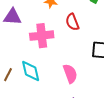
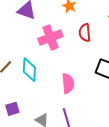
pink cross: (42, 36) -> (50, 37), turned -30

